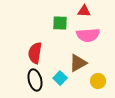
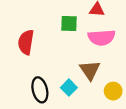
red semicircle: (35, 53) -> (26, 42), moved
brown triangle: (78, 63) -> (90, 70), turned -36

